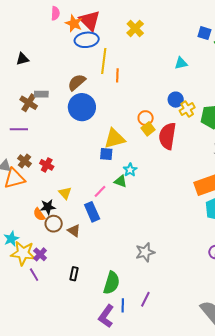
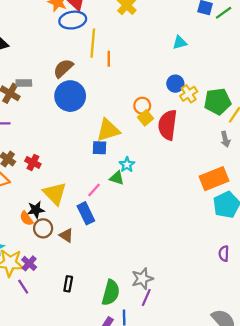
yellow triangle: (65, 193) -> (55, 193), size x1.6
gray star: (145, 252) -> (142, 279), moved
purple line: (145, 299) -> (146, 297), moved

